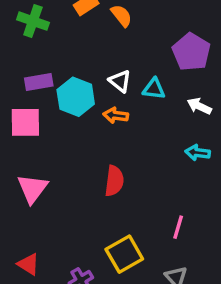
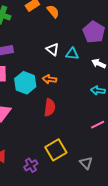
cyan hexagon: (76, 97) -> (25, 83), moved
orange arrow: (116, 115) -> (50, 79), moved
pink line: (178, 227) -> (98, 125), moved, turned 48

